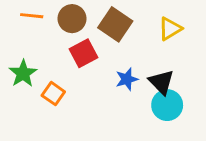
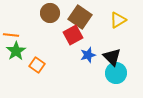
orange line: (32, 16) -> (11, 35), moved
red square: (84, 53) -> (73, 35), moved

